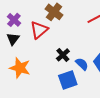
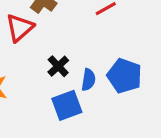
blue semicircle: (82, 64) -> (88, 80), turned 56

